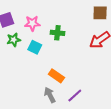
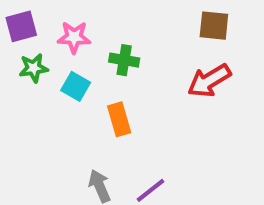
orange rectangle: (56, 76) -> (119, 119), moved, turned 35

